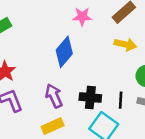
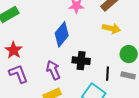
black cross: (90, 97) -> (81, 61), moved

